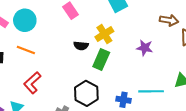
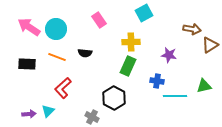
yellow cross: (104, 34) -> (131, 42), turned 30
black semicircle: (81, 46) -> (85, 53), moved
blue cross: (123, 100) -> (157, 81), moved

